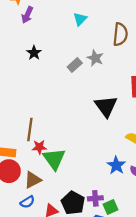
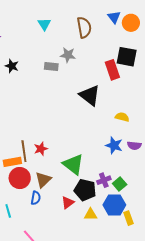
gray rectangle: (75, 65) -> (51, 66), turned 64
brown line: (30, 129) -> (24, 151), moved
green triangle: (54, 159) -> (73, 164), moved
blue semicircle: (27, 202) -> (36, 198), moved, turned -32

